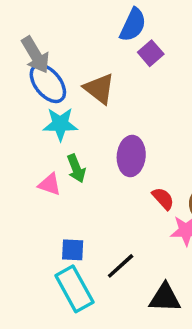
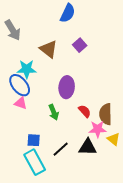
purple square: (151, 53) -> (80, 45), moved
blue ellipse: (48, 83) -> (20, 85), moved
green arrow: (76, 168) -> (54, 112), moved
black triangle: (165, 298) -> (88, 147), moved

